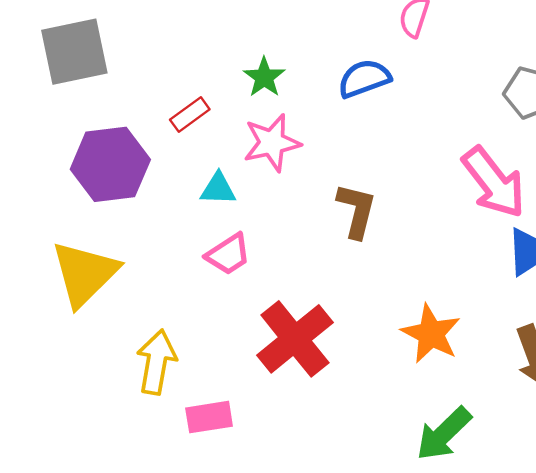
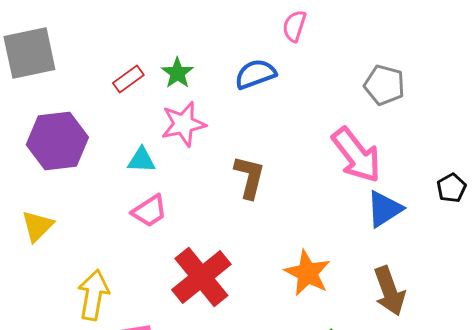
red rectangle: (190, 114) -> (128, 79), moved
yellow triangle: (85, 273) -> (37, 226), size x0.6

